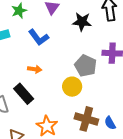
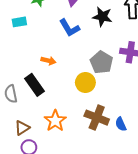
blue L-shape: (39, 37) -> (69, 28), moved

